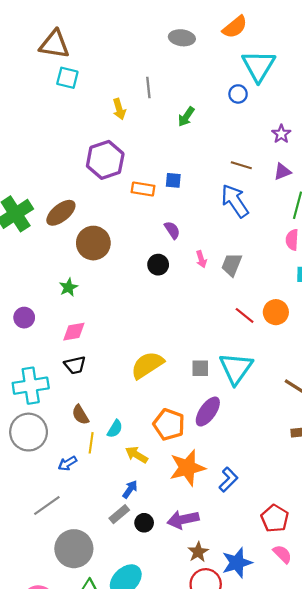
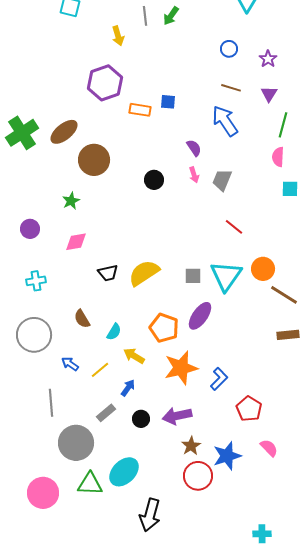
blue circle: (238, 94) -> (229, 49), moved
green arrow: (186, 117) -> (171, 16), moved
purple triangle: (282, 172) -> (269, 94), turned -36
purple semicircle: (172, 230) -> (194, 148), moved
orange circle: (276, 312) -> (263, 269), moved
black trapezoid: (75, 365) -> (108, 273), moved
cyan cross: (31, 386) -> (36, 281), moved, size x0.6
yellow line: (91, 443) -> (100, 370), moved, turned 42
blue arrow: (67, 463) -> (70, 364), turned 66
gray line: (47, 505) -> (51, 403), turned -60
gray rectangle: (119, 514) -> (106, 413), moved
red pentagon: (275, 518) -> (249, 409), moved

